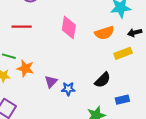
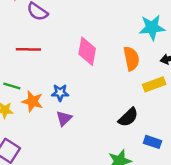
orange semicircle: (104, 33) -> (131, 59), turned -84
blue star: (68, 89) -> (60, 93), moved
blue rectangle: (122, 100) -> (152, 142), turned 32

